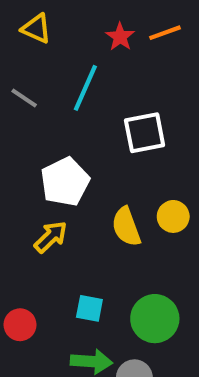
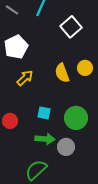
white square: (145, 133) -> (71, 27), turned -30
white pentagon: (65, 182) -> (16, 47), moved

